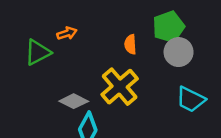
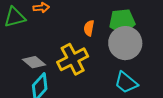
gray circle: (179, 52) -> (125, 43), size x1.4

